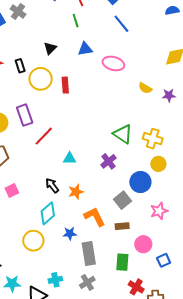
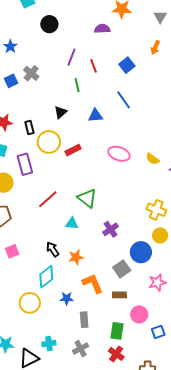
green line: (76, 21) -> (77, 85), moved
blue line: (121, 24) -> (124, 100), moved
pink ellipse: (113, 63) -> (119, 154), moved
red rectangle: (65, 85) -> (73, 150), turned 63
purple rectangle: (25, 115) -> (25, 164), moved
green triangle: (123, 134) -> (87, 198), moved
gray rectangle: (89, 253) -> (84, 320), size x0.7
red cross: (136, 287) -> (116, 354), moved

